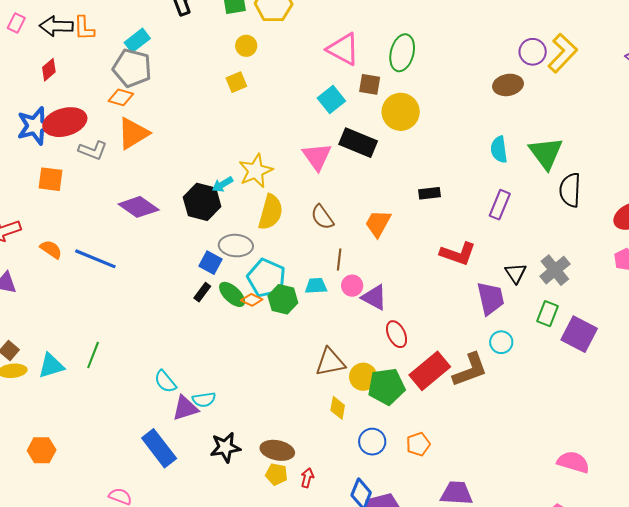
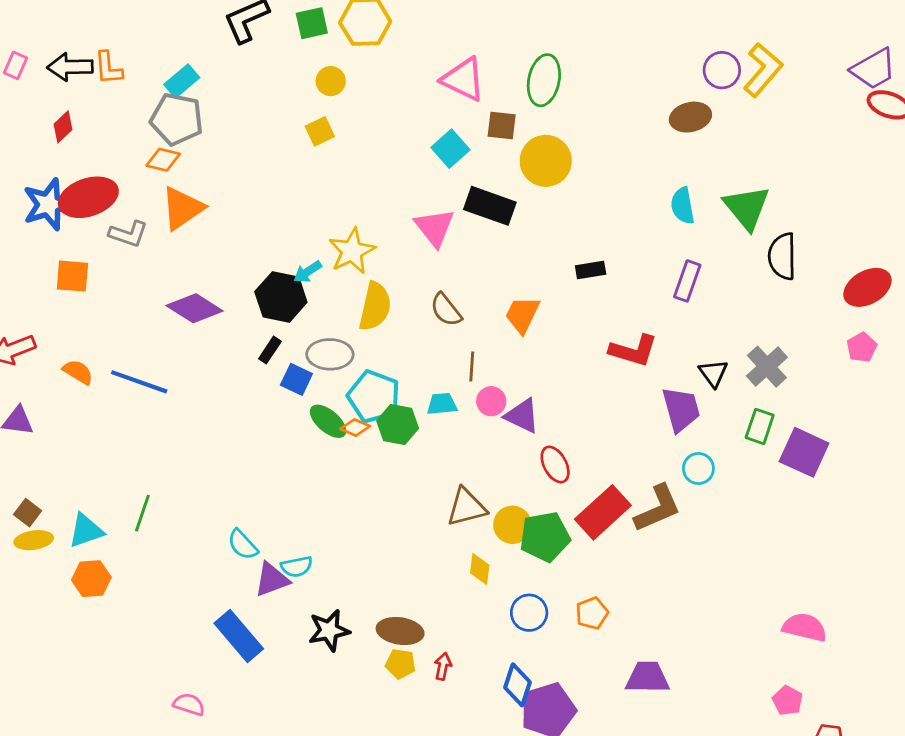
black rectangle: (202, 292) -> (270, 350), moved
orange hexagon: (42, 450) -> (91, 579), moved

